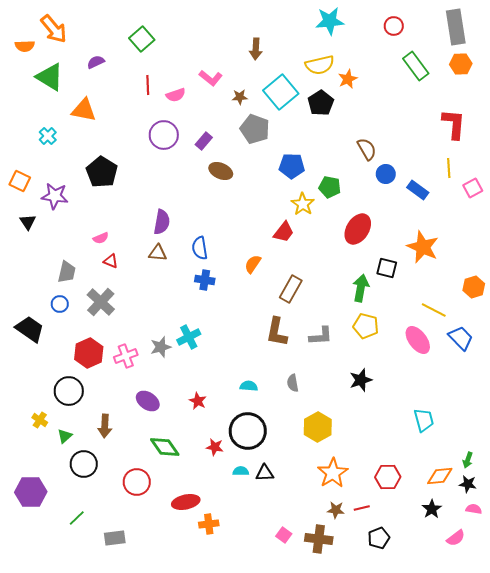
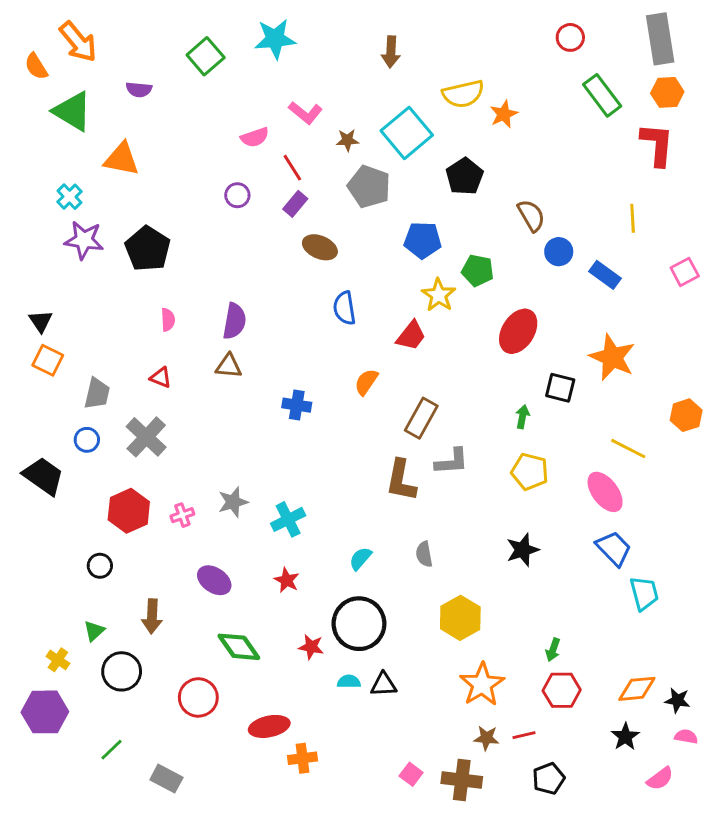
cyan star: (330, 21) -> (275, 39), moved
orange semicircle: (25, 46) -> (36, 66), turned 60
brown arrow: (256, 49) -> (391, 52), moved
purple semicircle: (96, 62) -> (139, 90), turned -150
red line: (148, 85) -> (292, 168), moved, turned -30
black pentagon: (321, 103) -> (465, 176), moved
red L-shape: (454, 124) -> (657, 145), moved
purple circle: (164, 135) -> (237, 195), size x0.6
yellow line: (449, 168) -> (633, 218), moved
orange square: (20, 181) -> (48, 360), moved
purple star: (55, 196) -> (84, 240), moved
pink semicircle: (101, 238) -> (168, 320), moved, turned -70
blue semicircle: (200, 248) -> (345, 308), moved
green arrow: (361, 288) -> (523, 417), size x0.6
gray L-shape: (321, 336) -> (452, 462), moved
cyan cross: (189, 337) -> (288, 519), moved
blue trapezoid: (461, 338) -> (614, 548), moved
pink cross: (126, 356) -> (182, 515), size x0.7
cyan semicircle: (249, 386) -> (360, 559), turned -54
black circle: (69, 391) -> (100, 566), size x0.6
yellow cross: (40, 420) -> (58, 660), moved
cyan trapezoid: (424, 420) -> (644, 593), moved
green arrow: (468, 460) -> (553, 650), moved
gray rectangle: (115, 538) -> (166, 779), turned 35

